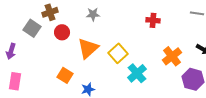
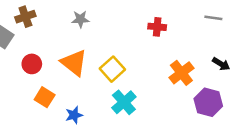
red circle: (62, 32) -> (32, 64), moved
orange triangle: (88, 48) -> (74, 63), turned -40
cyan cross: (137, 73) -> (124, 102), moved

